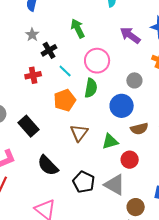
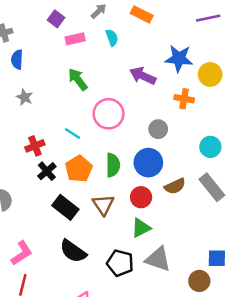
black cross: (49, 50) -> (47, 171), moved
green semicircle: (91, 88) -> (113, 165), moved
black rectangle: (28, 126) -> (65, 207), moved
green triangle: (110, 142) -> (141, 228), moved
red circle: (130, 160) -> (141, 197), moved
brown circle: (136, 207) -> (199, 281), moved

